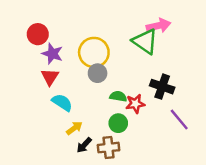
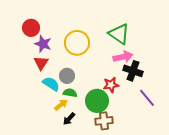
pink arrow: (158, 26) -> (123, 57), moved
gray circle: (98, 73) -> (67, 76), moved
green semicircle: (118, 96) -> (70, 93), moved
green circle: (118, 123) -> (97, 101), size x1.5
brown cross: (108, 148) -> (104, 121), moved

